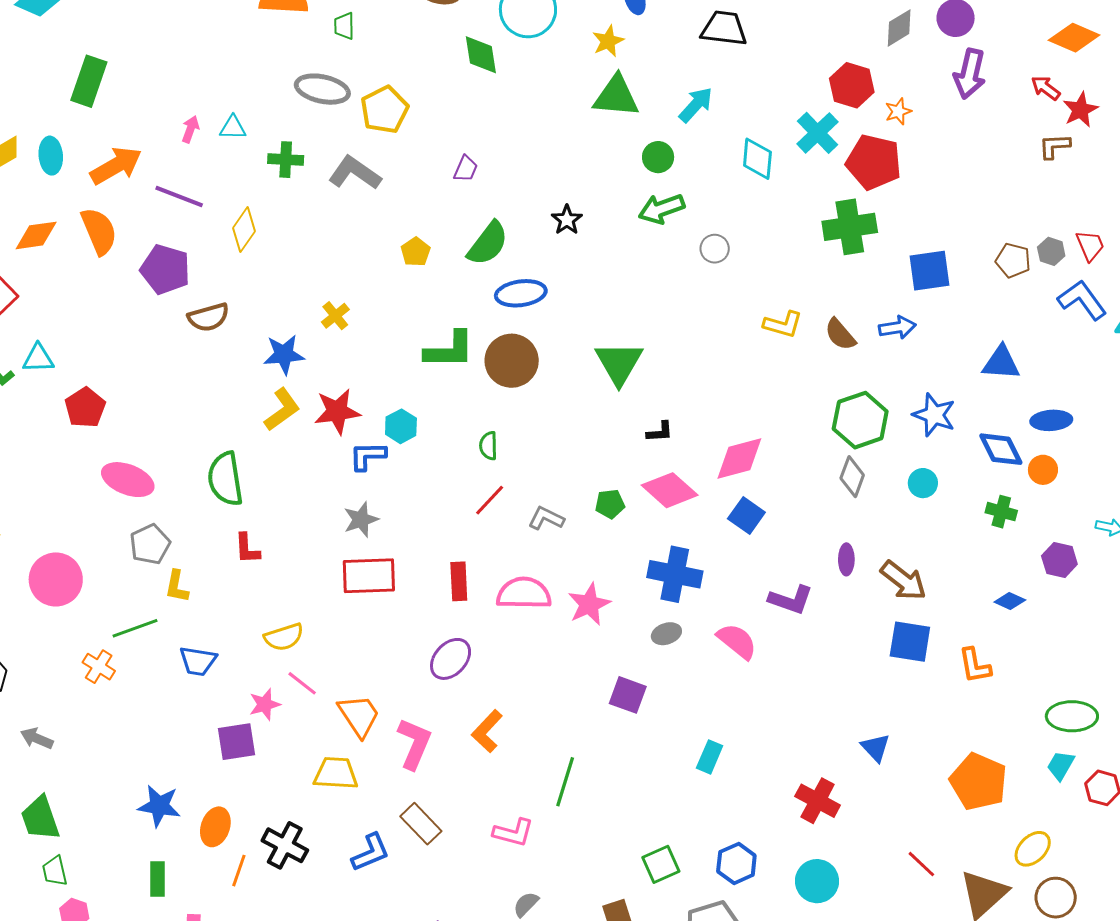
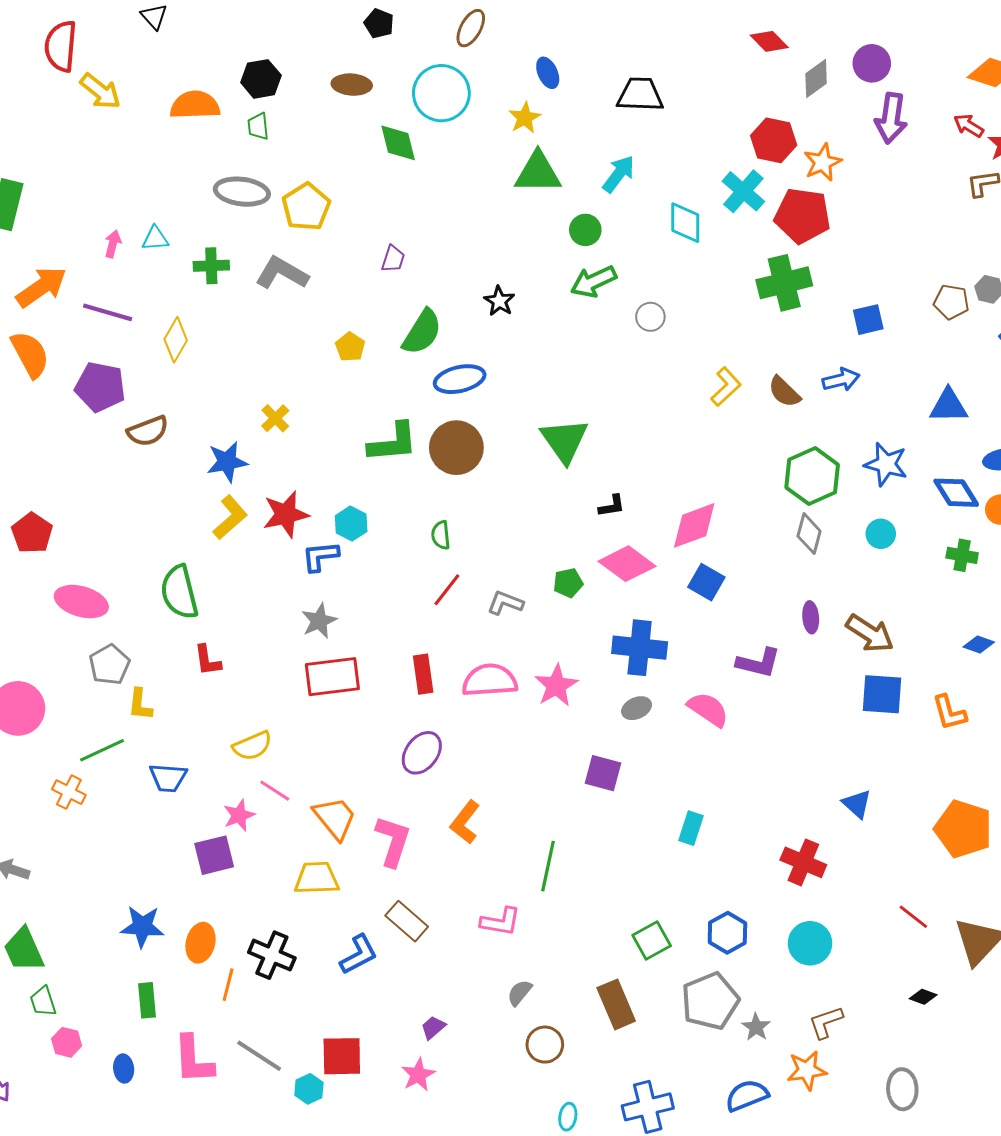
orange star: (898, 111) -> (823, 162), size x1.4
blue square: (930, 271) -> (868, 320), size x0.7
yellow L-shape: (783, 324) -> (726, 387), turned -54

